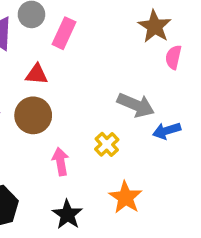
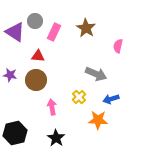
brown star: (155, 26) -> (86, 28), moved
blue arrow: (167, 131) -> (111, 99), moved
orange star: (126, 197) -> (98, 120), moved, turned -30

